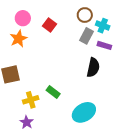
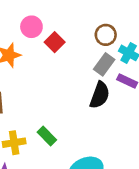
pink circle: (23, 18) -> (31, 27), moved
black semicircle: (93, 67) -> (100, 95), moved

